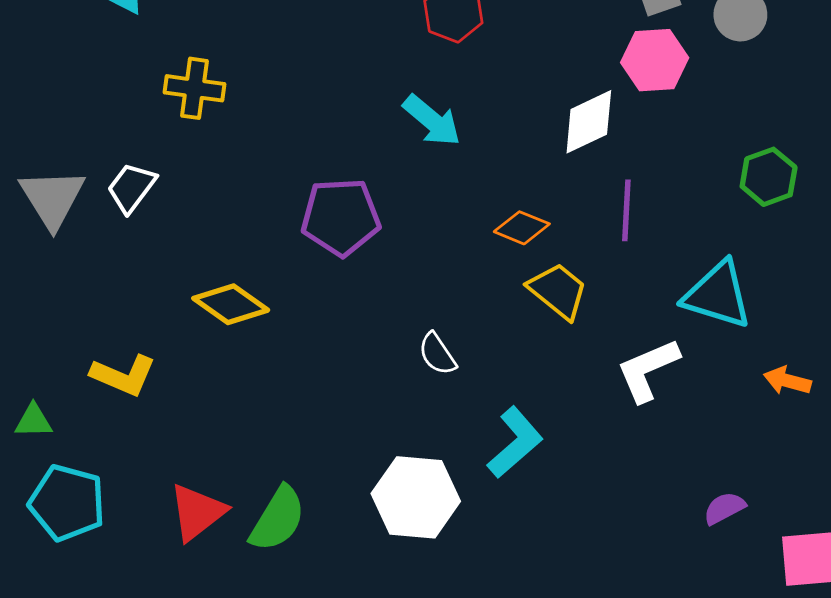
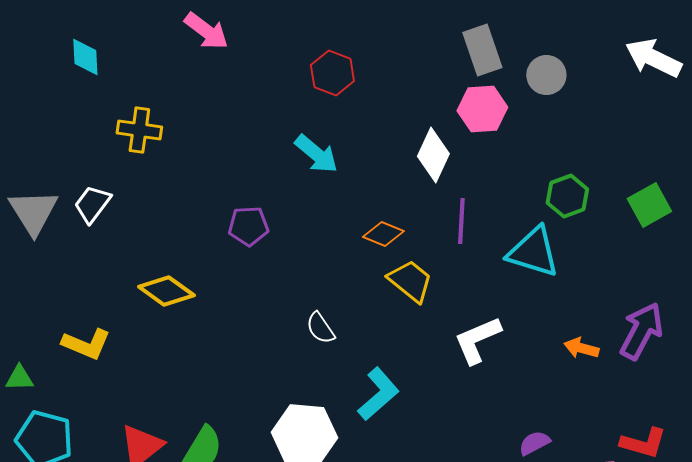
white diamond: (589, 122) -> (433, 155), turned -40
purple pentagon: (341, 217) -> (248, 226), size x0.7
cyan triangle: (718, 295) -> (533, 252), moved

